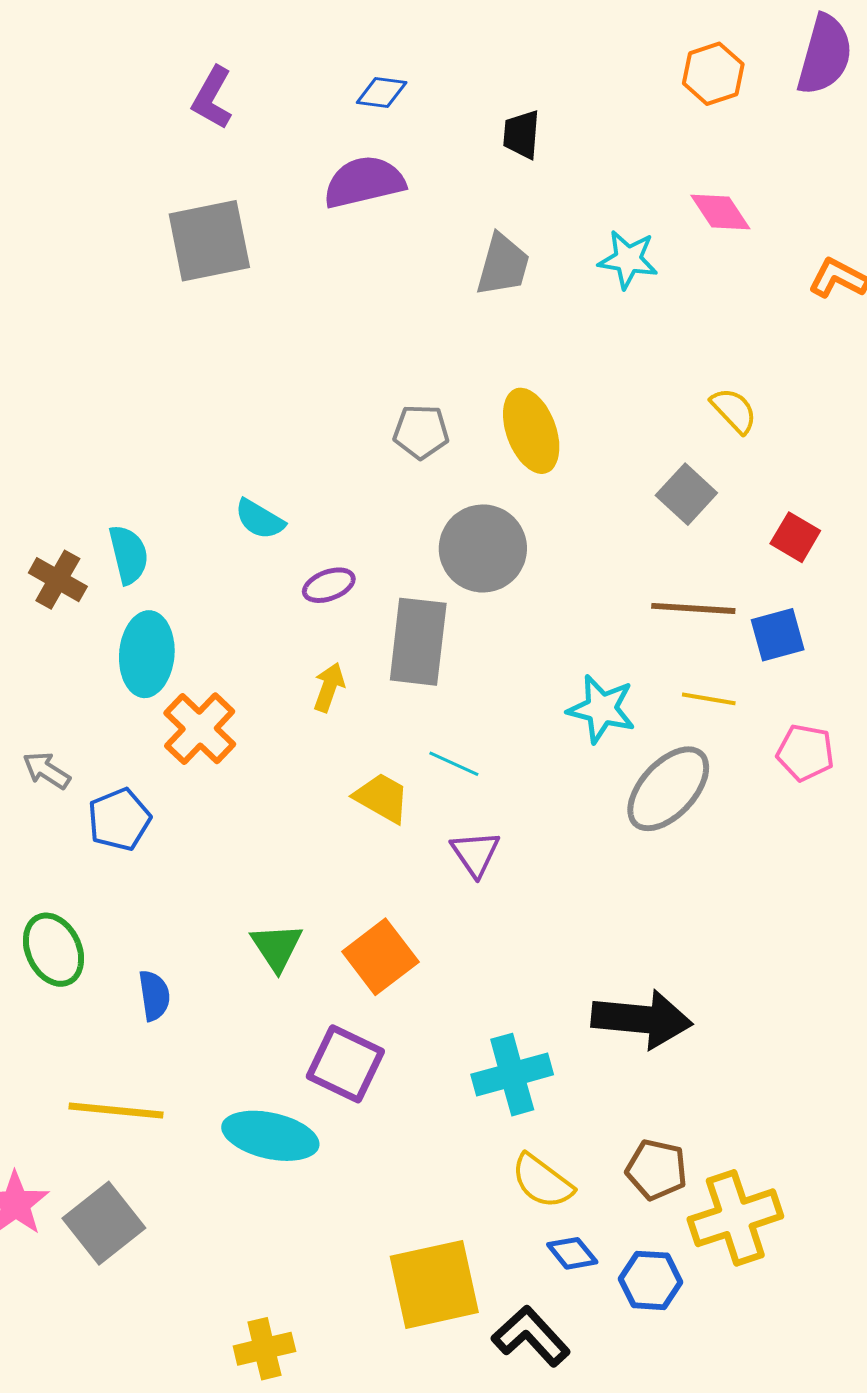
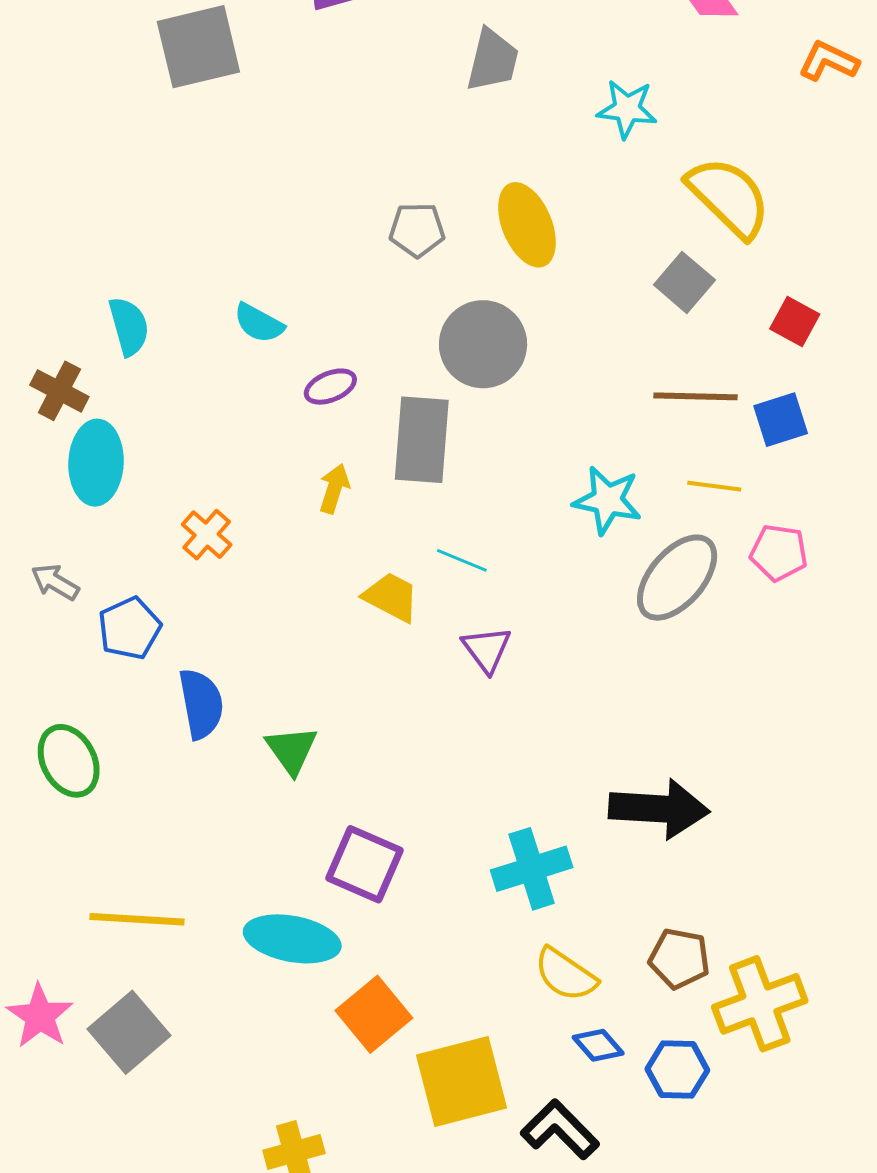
cyan star: (628, 259) -> (627, 109), moved
yellow semicircle: (734, 410) -> (729, 197), size x1.8
cyan semicircle: (129, 555) -> (129, 326), moved
cyan ellipse: (147, 654) -> (96, 463), moved
orange cross: (200, 729) -> (207, 535), size x0.7
pink pentagon: (805, 753) -> (779, 553), moved
orange square: (380, 957) -> (374, 1014), moved
blue semicircle: (154, 995) -> (201, 704), moved, size x1.4

